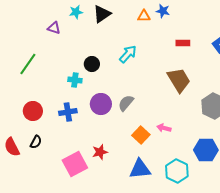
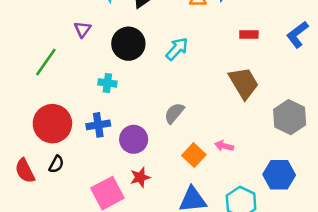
purple triangle: (54, 28) -> (83, 29), moved, turned 48
black circle: (92, 64) -> (128, 44), moved, size x1.6
purple circle: (101, 104) -> (134, 139), moved
red circle: (33, 111) -> (52, 124), size x1.5

